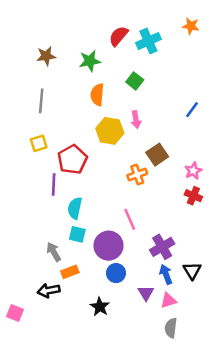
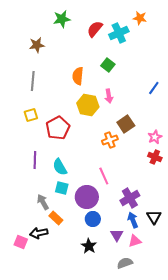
orange star: (191, 26) -> (140, 18), moved
green star: (90, 61) -> (62, 19), moved
purple line: (54, 184) -> (35, 160), moved
cyan semicircle: (75, 208) -> (60, 167), turned -42
orange rectangle: (70, 272) -> (56, 218), turned 64
black star: (100, 307) -> (89, 246), moved
pink square: (15, 313) -> (21, 242), moved
gray semicircle: (171, 328) -> (125, 263), moved, turned 63

